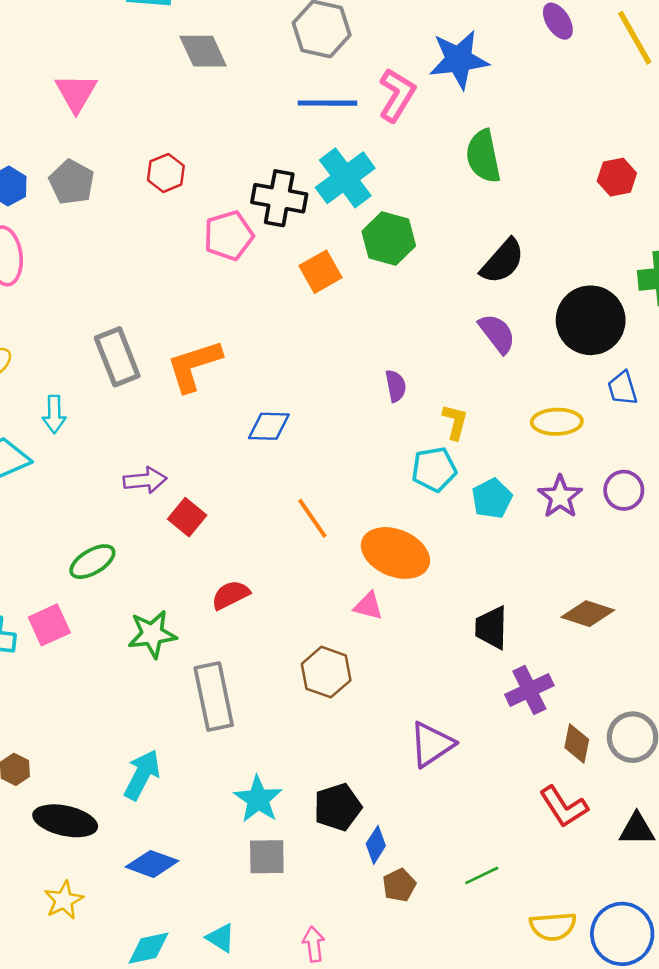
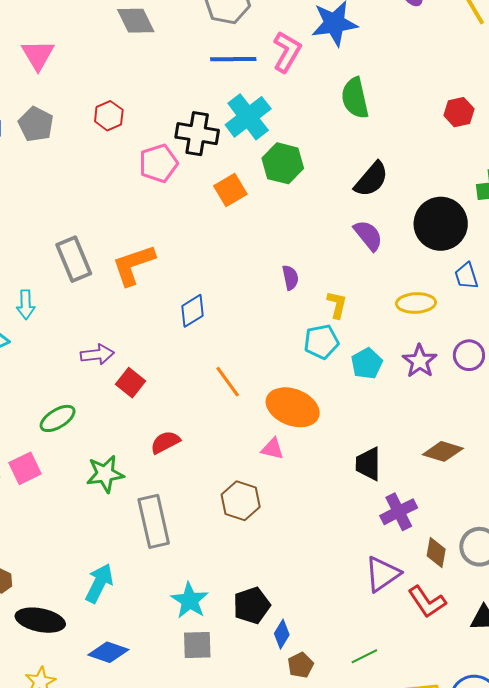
blue diamond: (269, 426) -> (192, 311), turned -32
purple triangle: (432, 744) -> (382, 574), moved

